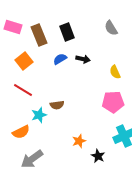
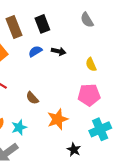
brown semicircle: (57, 105) -> (32, 98), turned 56
cyan star: (39, 115) -> (19, 127), moved
orange star: (79, 141) -> (58, 119), moved, size x1.5

